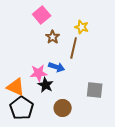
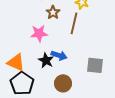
blue arrow: (57, 67) -> (59, 55), moved
pink star: (39, 73) -> (39, 33), moved

